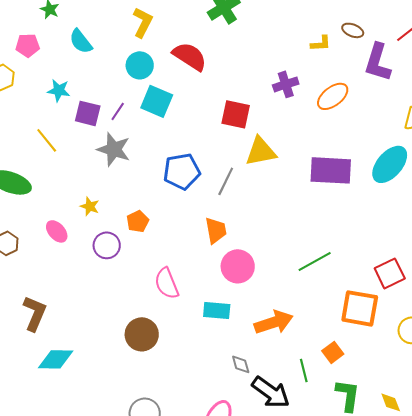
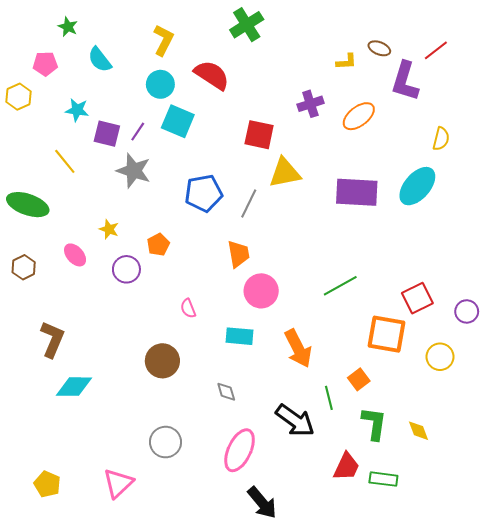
pink semicircle: (167, 283) -> (188, 308), size x0.6
orange arrow: (274, 322) -> (298, 348), turned 81
gray diamond: (241, 364) -> (226, 392), moved

